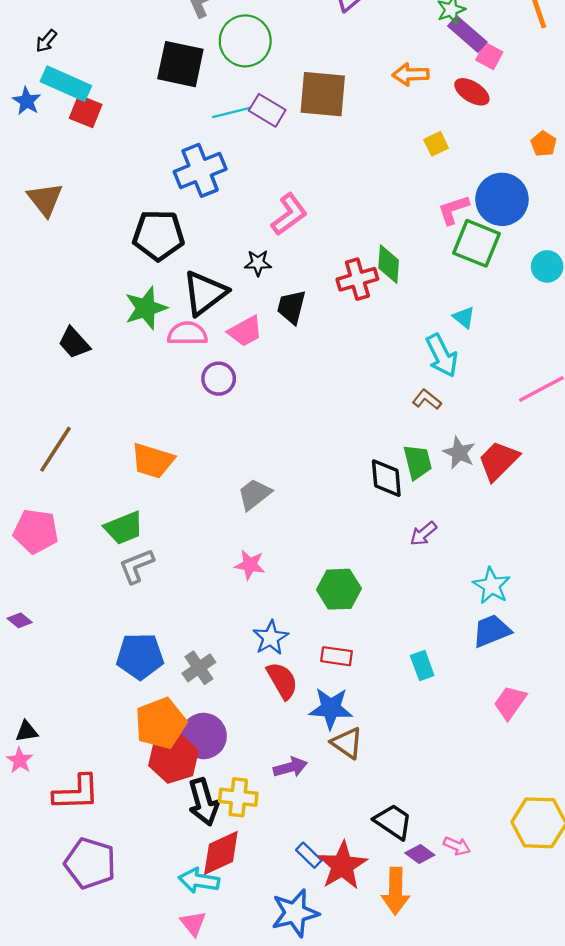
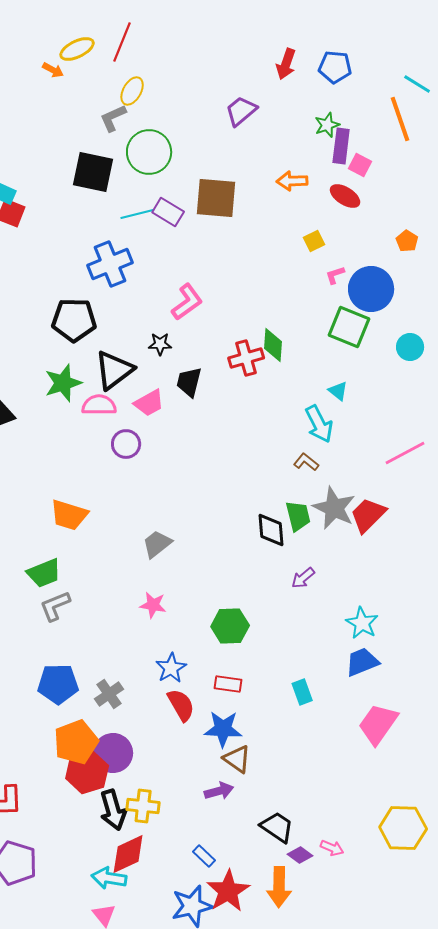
purple rectangle: (467, 34) -> (341, 146), turned 56
pink L-shape: (453, 210) -> (335, 275), moved, size x0.7
gray star: (459, 453) -> (334, 508), size x1.5
pink trapezoid: (510, 702) -> (378, 724), size x1.4
purple arrow: (290, 767) -> (219, 791), moved
red star: (342, 866) -> (228, 891), moved

